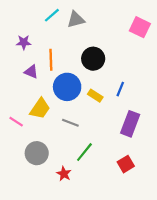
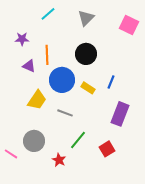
gray triangle: (76, 20) -> (86, 18), moved, turned -30
pink line: (16, 122) -> (11, 154), moved
red square: (126, 164) -> (107, 149), moved

